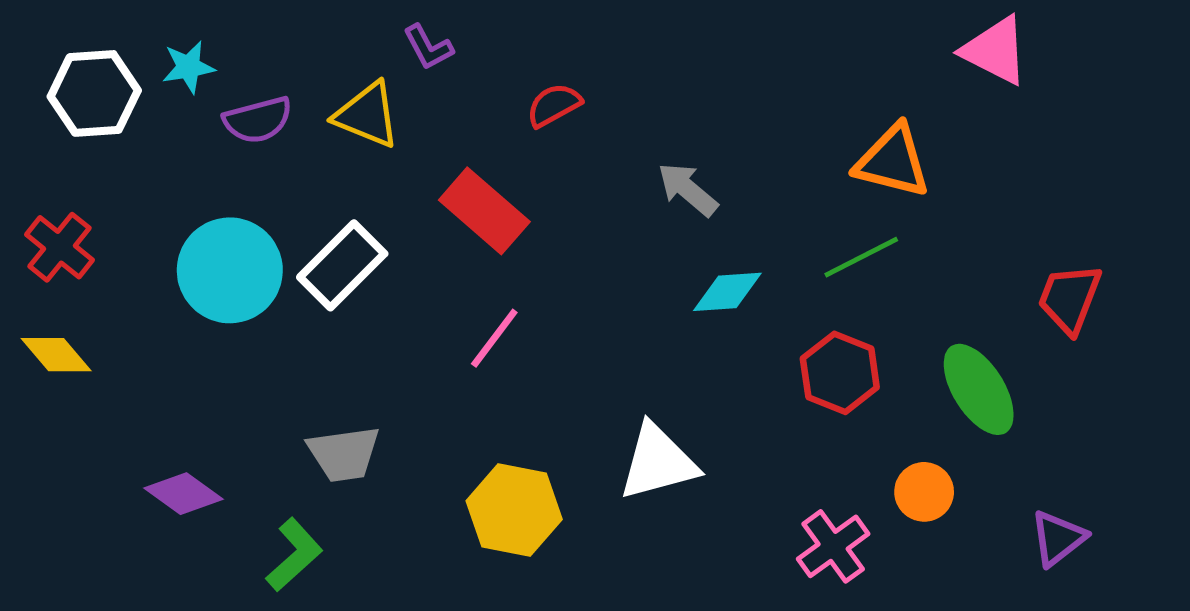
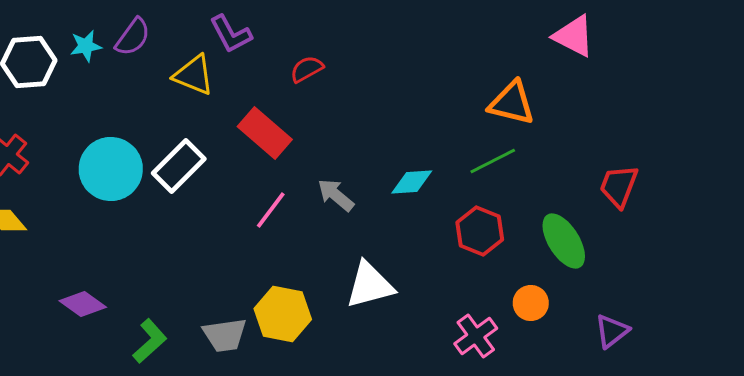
purple L-shape: (428, 47) -> (231, 34), size x1.4
purple semicircle: (258, 120) -> (133, 37), moved, turned -39
gray arrow: (688, 189) -> (336, 195), moved
gray trapezoid: (344, 454) -> (225, 335), moved

